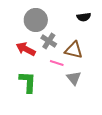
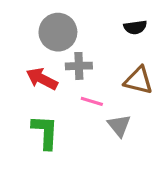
gray cross: (49, 41) -> (79, 66), turned -35
brown triangle: (74, 50) -> (138, 80), moved

